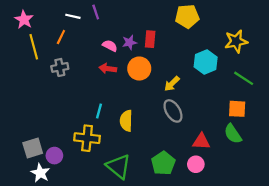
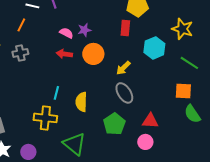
red rectangle: (150, 39) -> (125, 28), moved
yellow star: (236, 41) -> (182, 29), turned 30
green semicircle: (233, 134) -> (192, 114), moved
purple circle: (54, 156) -> (28, 152), moved
green pentagon: (163, 163) -> (114, 124), moved

